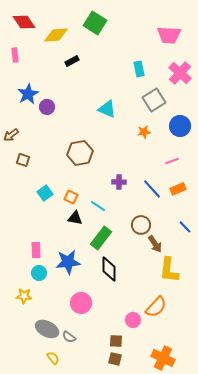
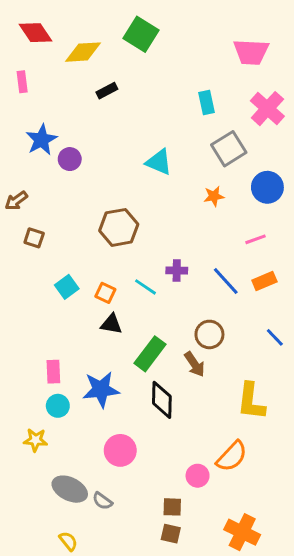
cyan line: (98, 206) -> (146, 287), moved
brown arrow: (155, 244) -> (195, 364), moved
yellow semicircle: (53, 358) -> (68, 541), moved

